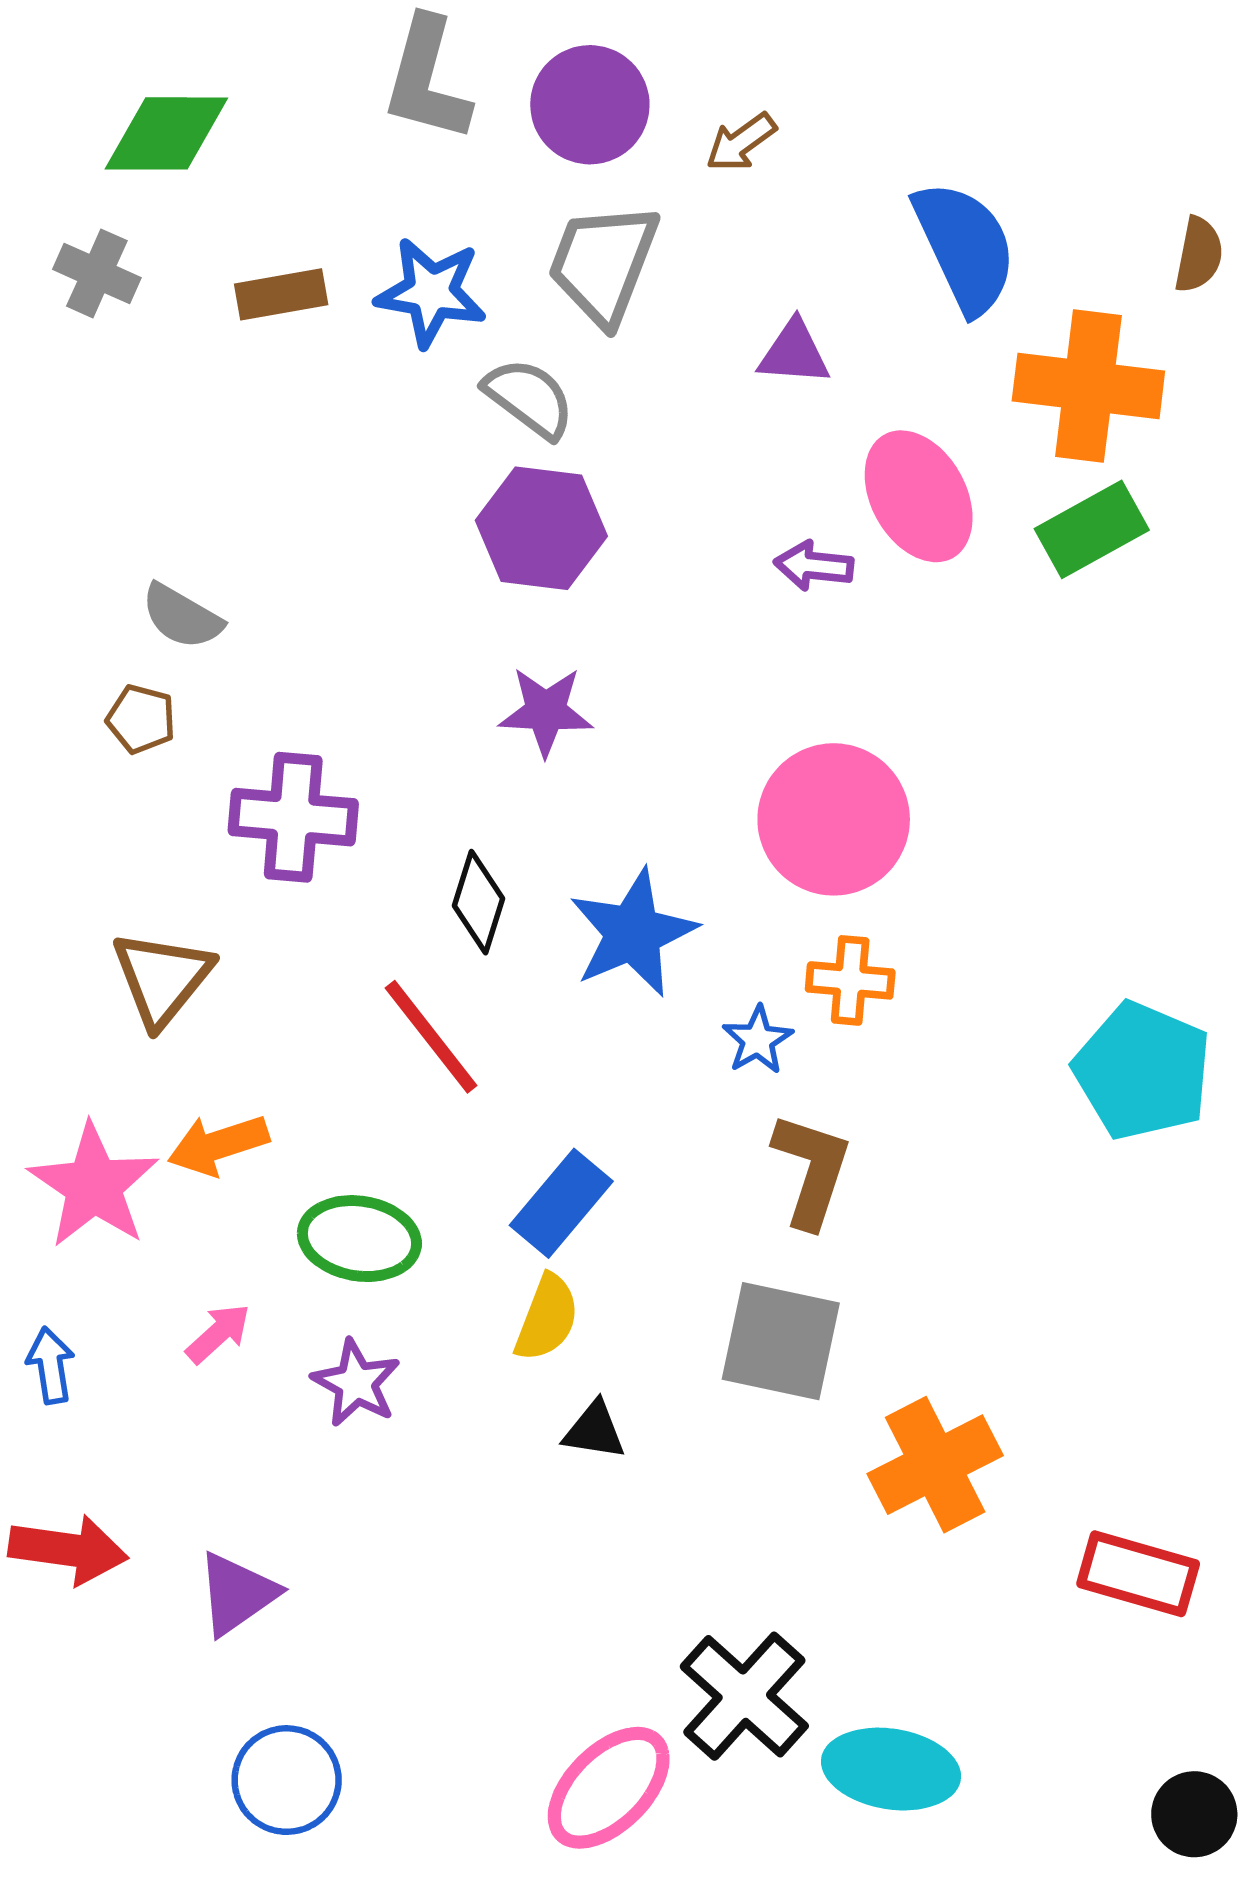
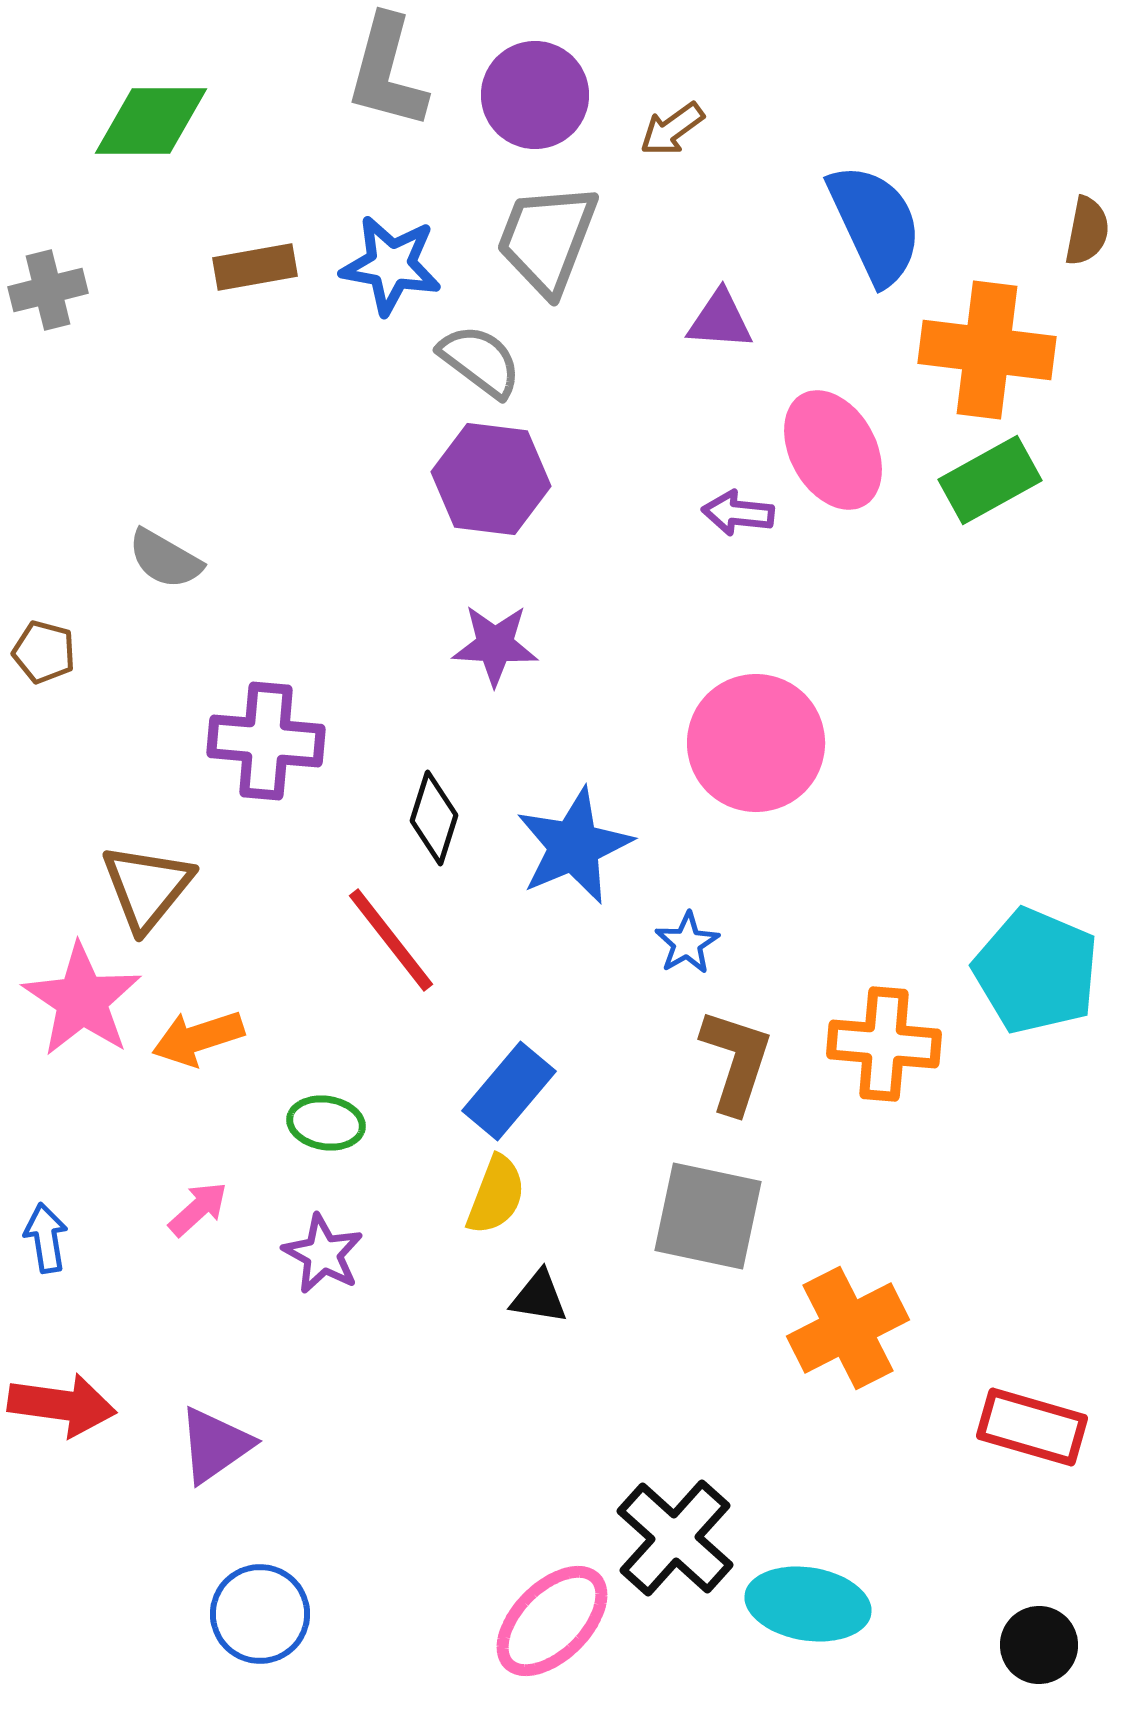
gray cross: (97, 273) -> (48, 290), moved, turned -38
brown pentagon: (141, 719) -> (44, 652), moved
orange cross: (850, 980) -> (884, 1044), moved, size x1.4
pink star: (94, 1186) -> (82, 1000), moved
green ellipse: (359, 1239) -> (326, 1123), size x0.7
black circle: (1194, 1814) -> (1039, 1645), moved

